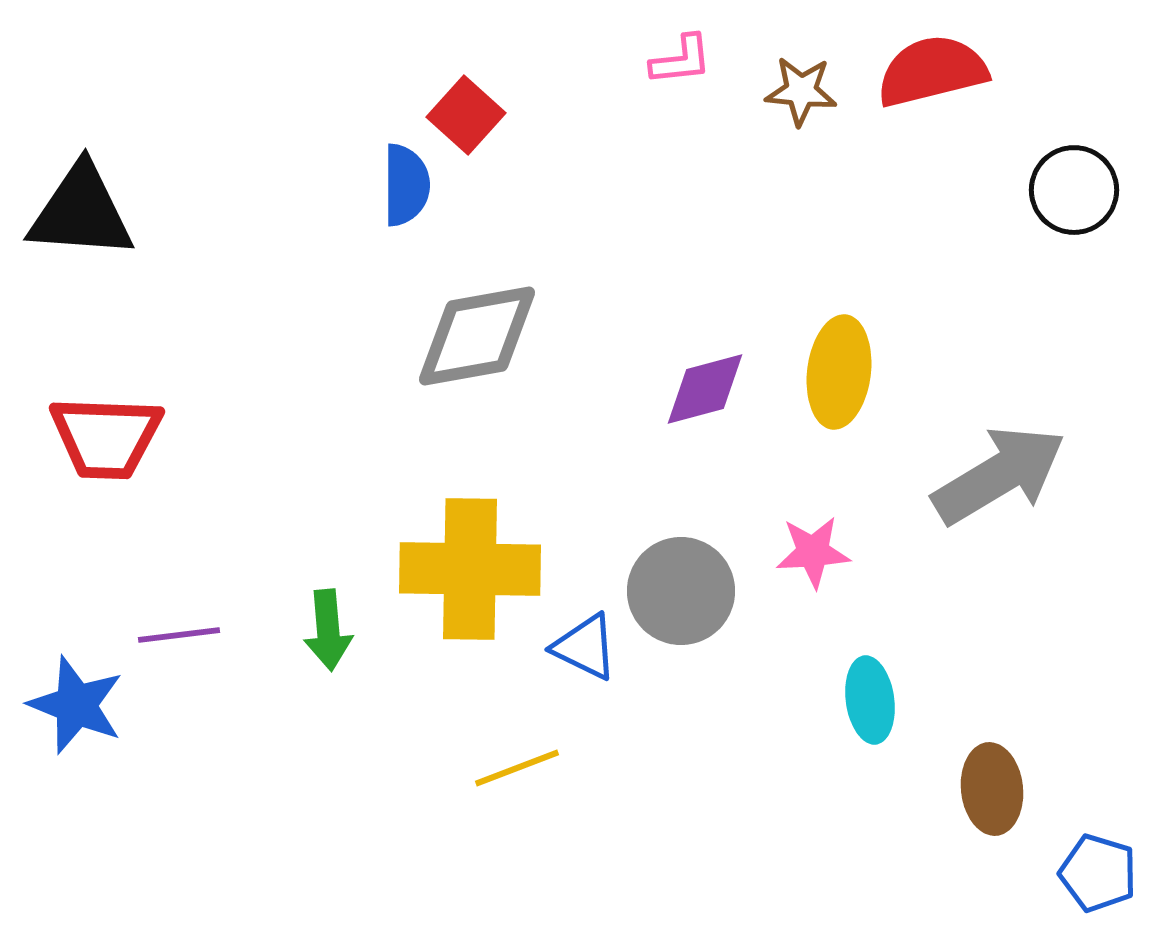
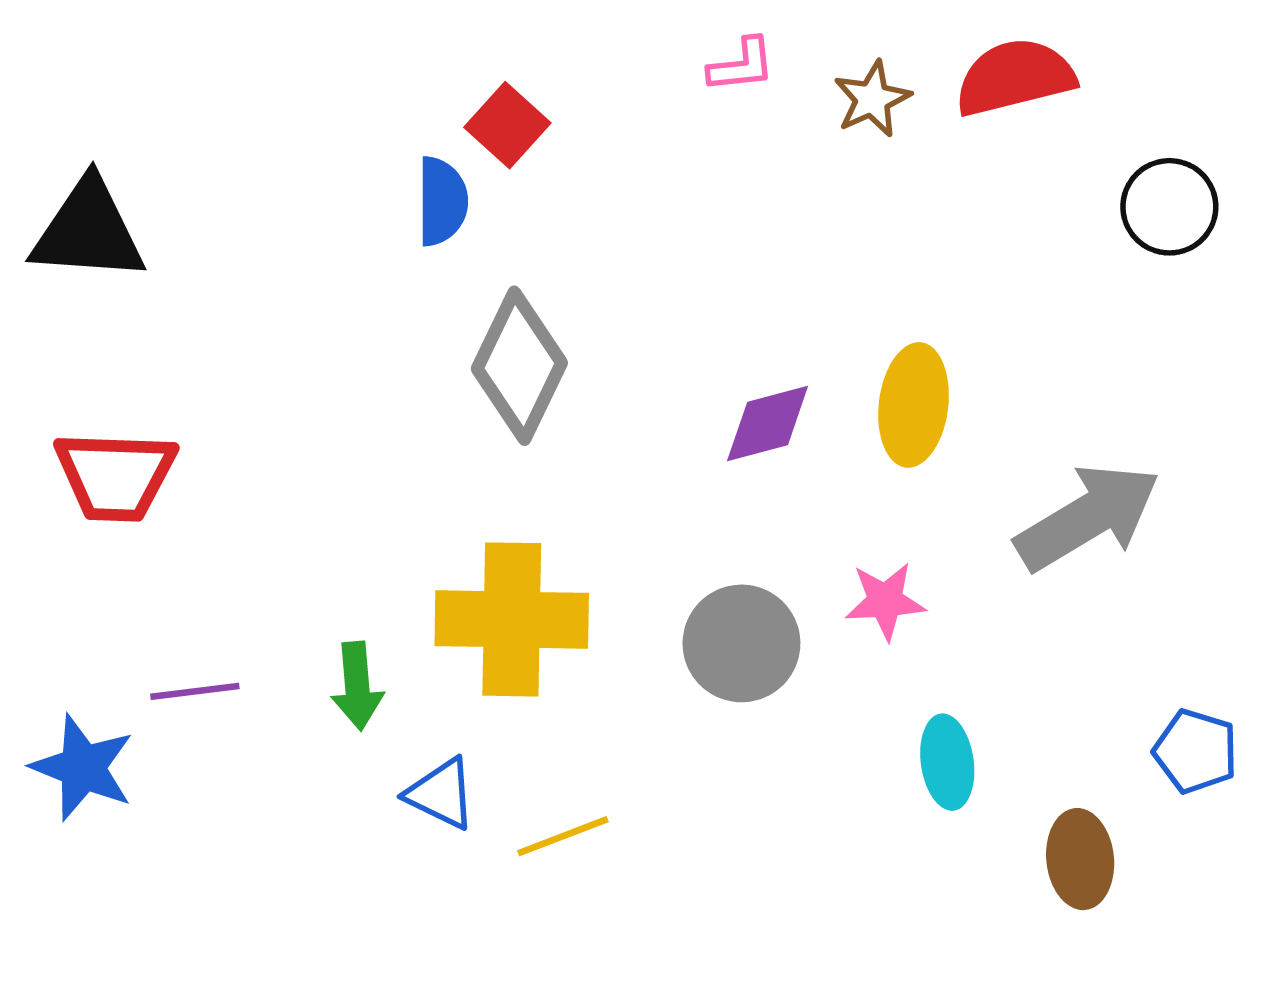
brown star: (801, 91) -> (872, 99), turned -30
gray diamond: (477, 336) -> (519, 366), turned -54
blue triangle: (585, 647) -> (441, 794), moved
blue pentagon: (1098, 873) -> (1196, 751), moved

